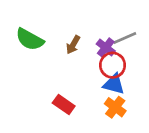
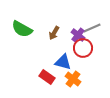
blue triangle: (114, 84) -> (63, 62), moved
orange cross: (115, 107) -> (73, 79), moved

